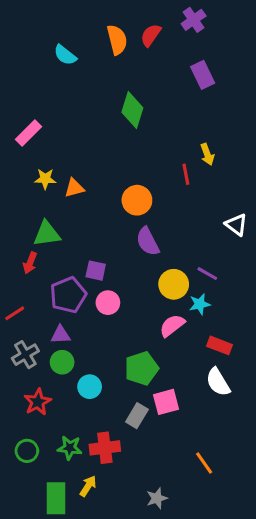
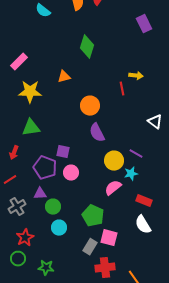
purple rectangle: (203, 75) -> (144, 24), moved
yellow arrow: (207, 154) -> (136, 76), turned -64
yellow star: (45, 179) -> (30, 92), size x1.6
orange triangle: (74, 188) -> (64, 77), moved
red arrow: (30, 263) -> (14, 153), moved
purple pentagon: (68, 295) -> (45, 168), turned -30
green circle: (62, 362) -> (53, 207), moved
green pentagon: (142, 368) -> (93, 216), turned -30
pink square: (166, 402) -> (109, 238), turned 30
red cross: (105, 448) -> (105, 268), moved
green circle: (27, 451) -> (18, 259), moved

